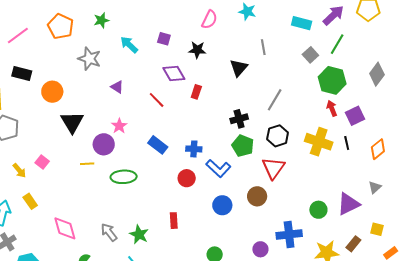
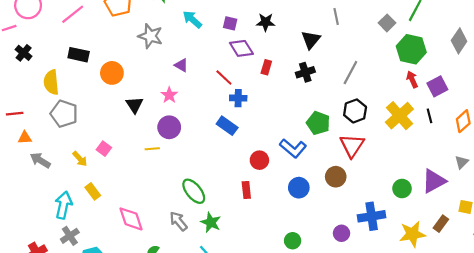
purple square: (164, 39) -> (230, 23), moved
black cross: (239, 119) -> (305, 72), moved
black triangle: (72, 122) -> (134, 105), size x0.7
pink star: (119, 126) -> (169, 95), moved
yellow cross: (319, 142) -> (399, 116), turned 32
blue cross: (194, 149) -> (238, 98), moved
green ellipse: (124, 177) -> (194, 191), moved, turned 55
red rectangle: (174, 221) -> (246, 190), moved

